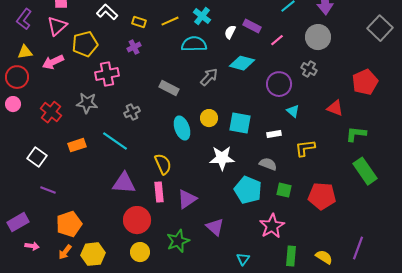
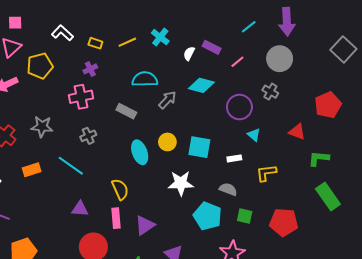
cyan semicircle: (194, 44) -> (145, 79), moved
pink cross: (107, 74) -> (81, 97), moved
purple triangle: (124, 183) -> (80, 209), size x0.7

